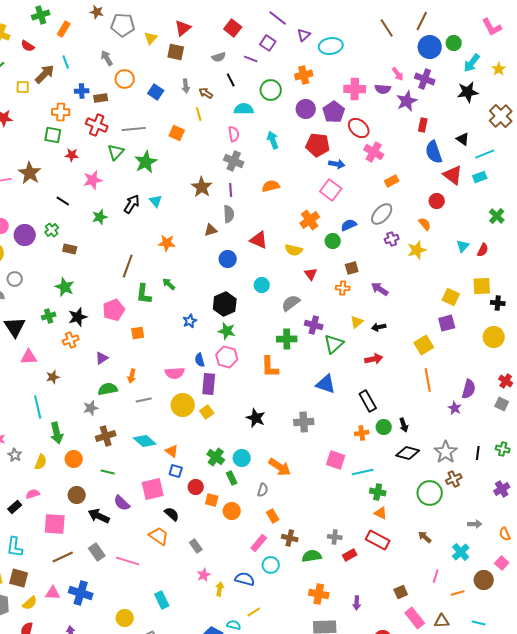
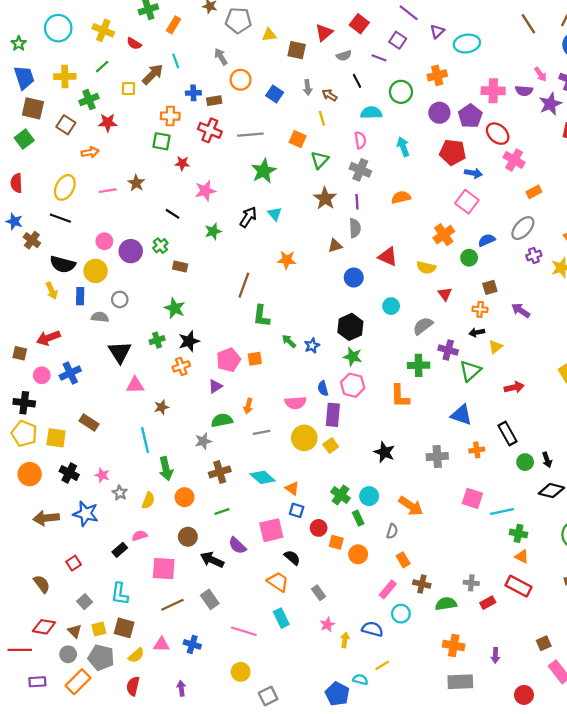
red triangle: (183, 28) -> (324, 33), moved
yellow triangle: (151, 38) -> (269, 35), turned 40
green triangle: (116, 152) -> (320, 160), moved
brown star: (30, 173) -> (136, 183), size x0.7
green arrow: (169, 284) -> (289, 341), moved
pink pentagon: (114, 310) -> (228, 360), moved
black arrow: (379, 327) -> (477, 332), moved
orange cross: (362, 433) -> (477, 450), moved
green line: (108, 472) -> (222, 511), turned -32
pink line: (128, 561) -> (244, 631), moved
blue cross: (81, 593) -> (192, 644), size x0.7
cyan rectangle: (162, 600) -> (281, 618), moved

